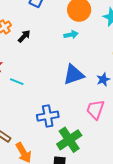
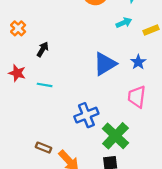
cyan arrow: (71, 35) -> (124, 23), moved
black arrow: (24, 36) -> (43, 49), moved

